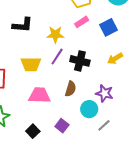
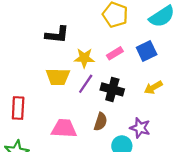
pink rectangle: (82, 22) -> (115, 53), moved
black L-shape: (23, 25) -> (57, 35), moved
yellow trapezoid: (31, 64) -> (58, 77), moved

